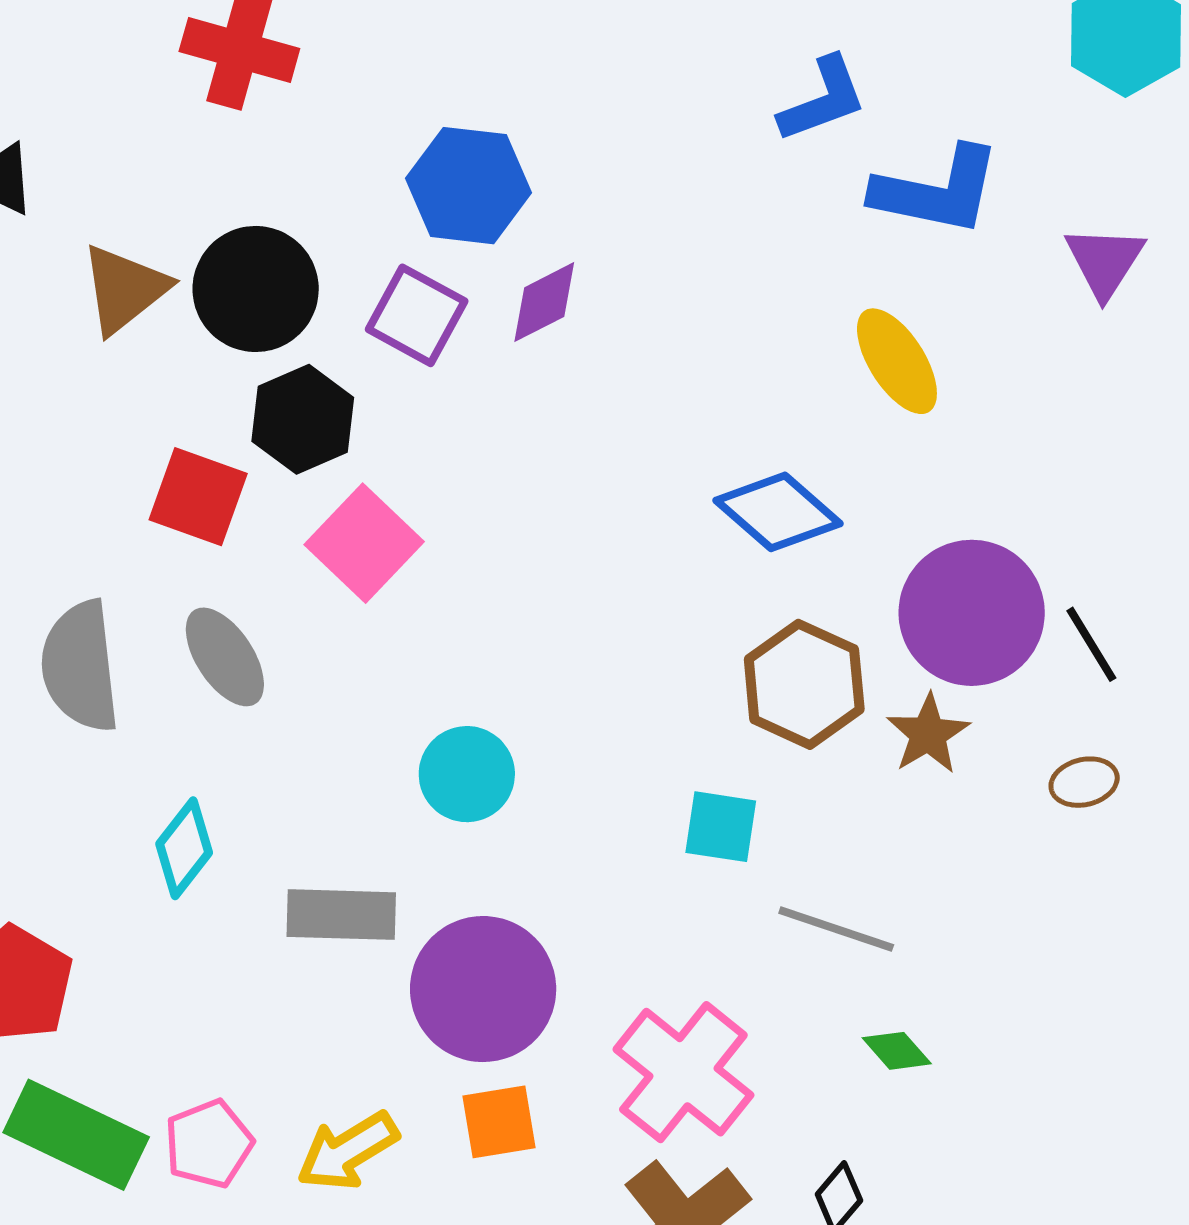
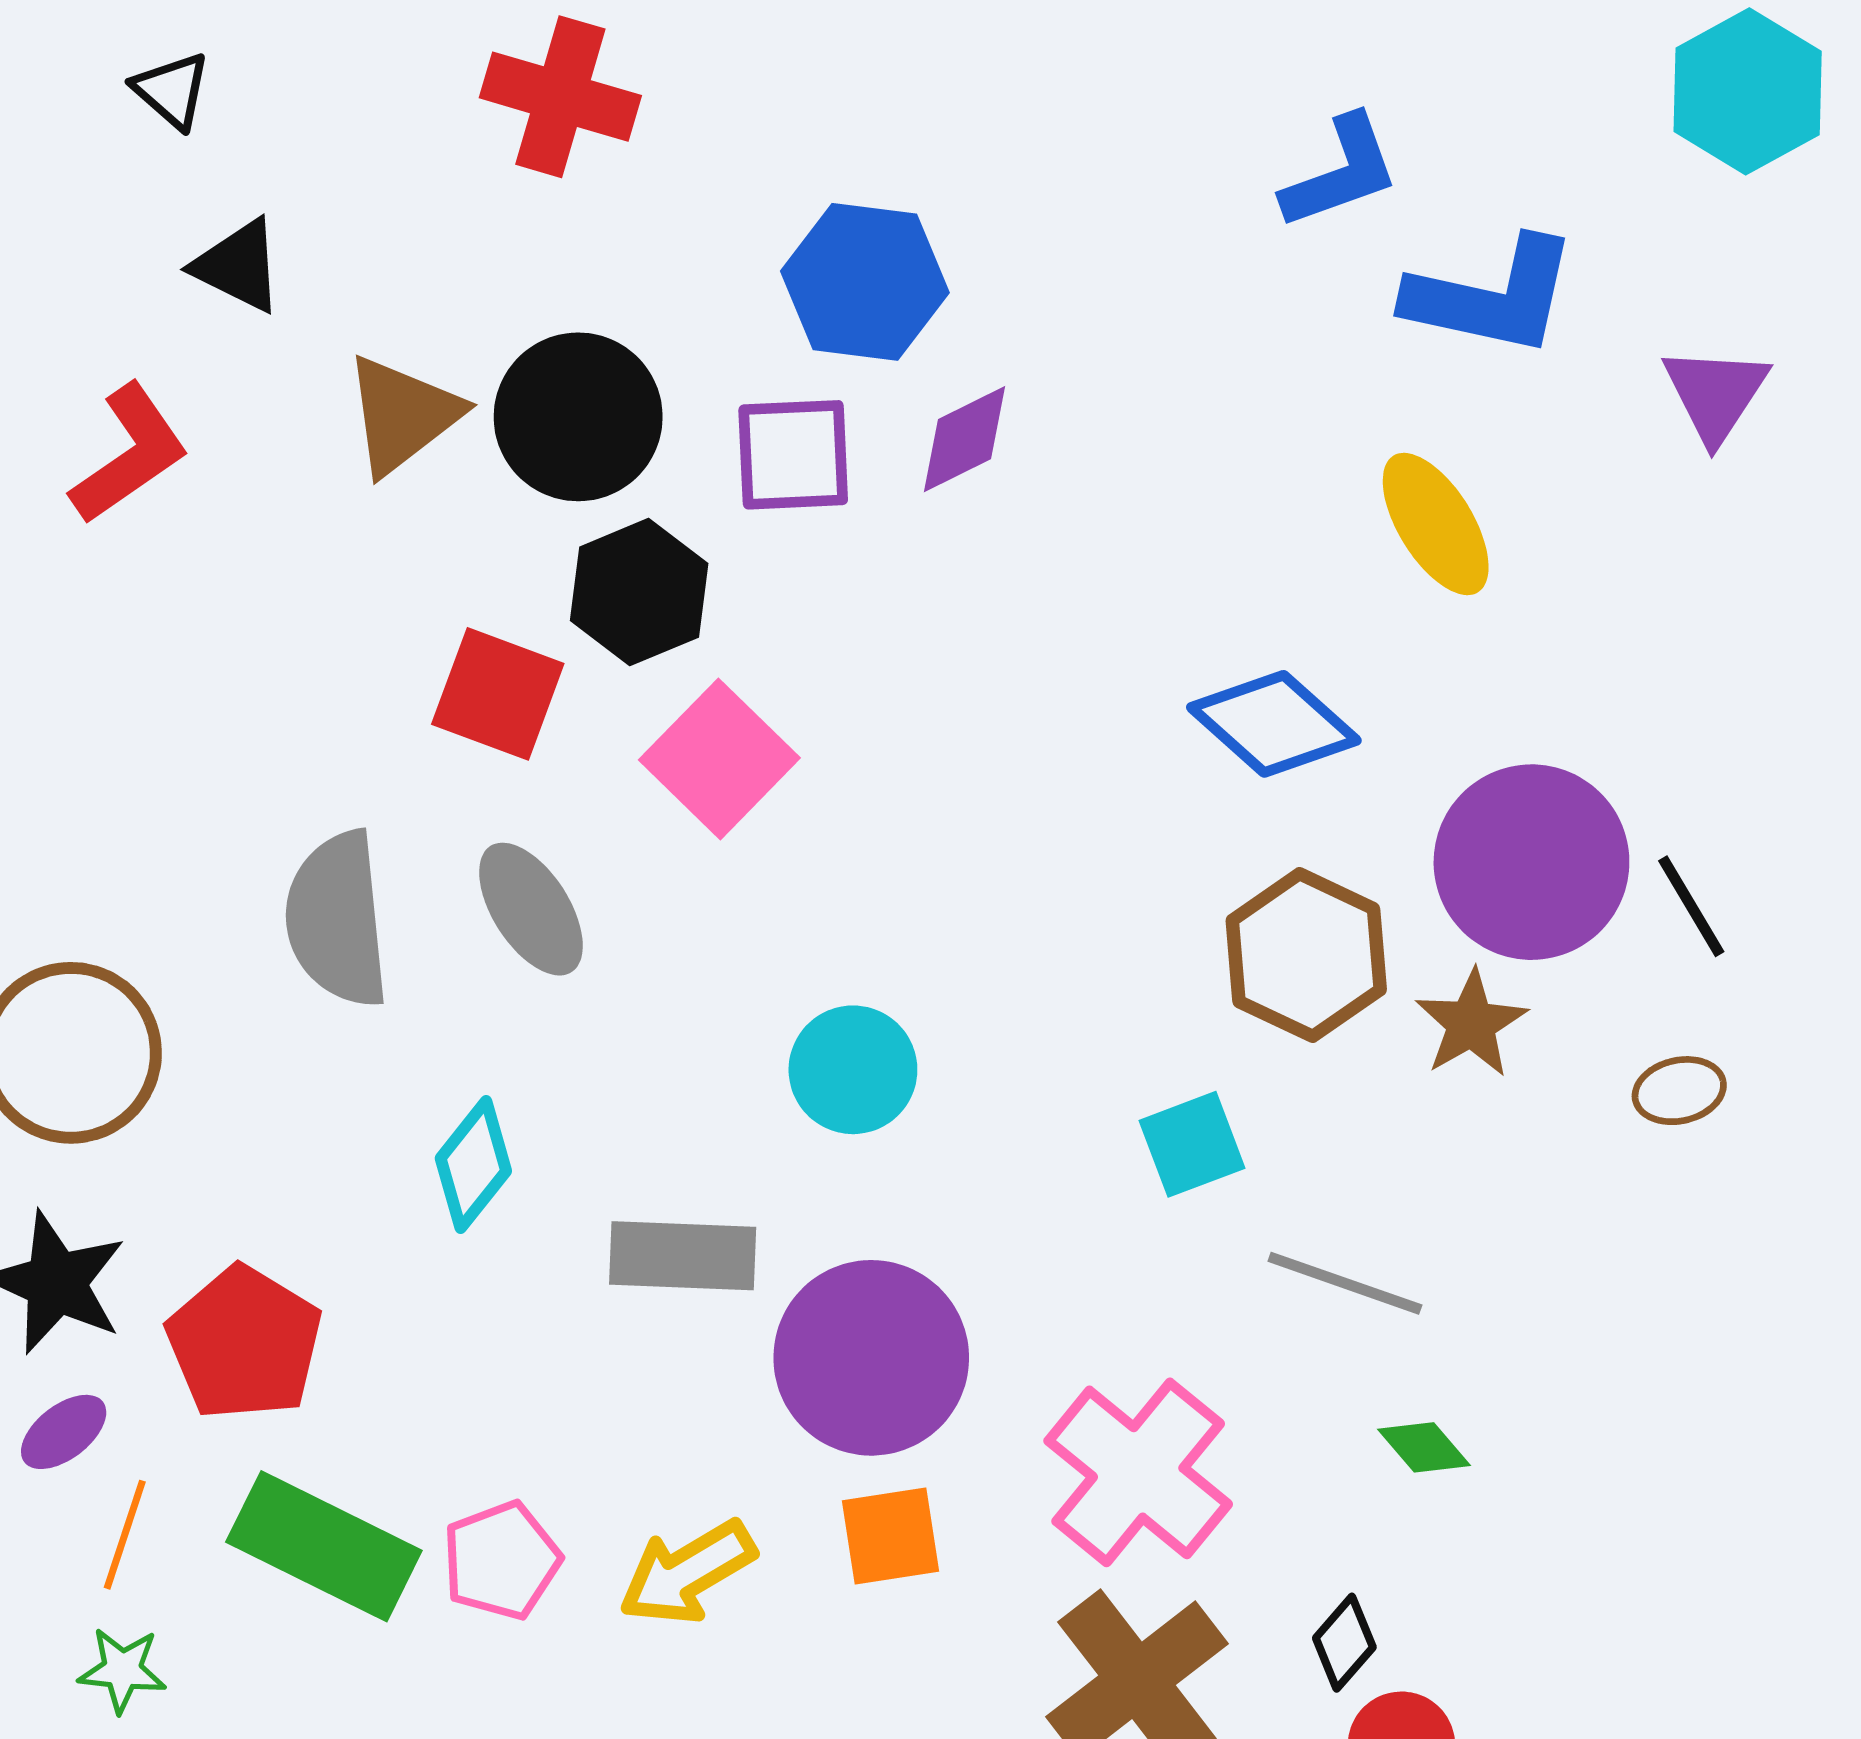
purple square: (417, 315) -> (793, 455), turned -32
cyan square: (721, 827) -> (1192, 1144), turned -30

